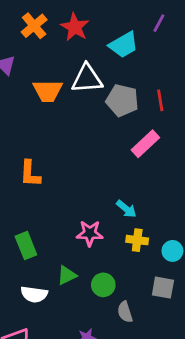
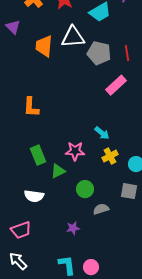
orange trapezoid: (48, 91) -> (44, 46), turned 95
yellow cross: (137, 240) -> (110, 156), turned -35
green rectangle: (26, 246) -> (38, 155), moved
green triangle: (67, 275) -> (58, 171), moved
gray semicircle: (125, 312) -> (101, 209), turned 91

